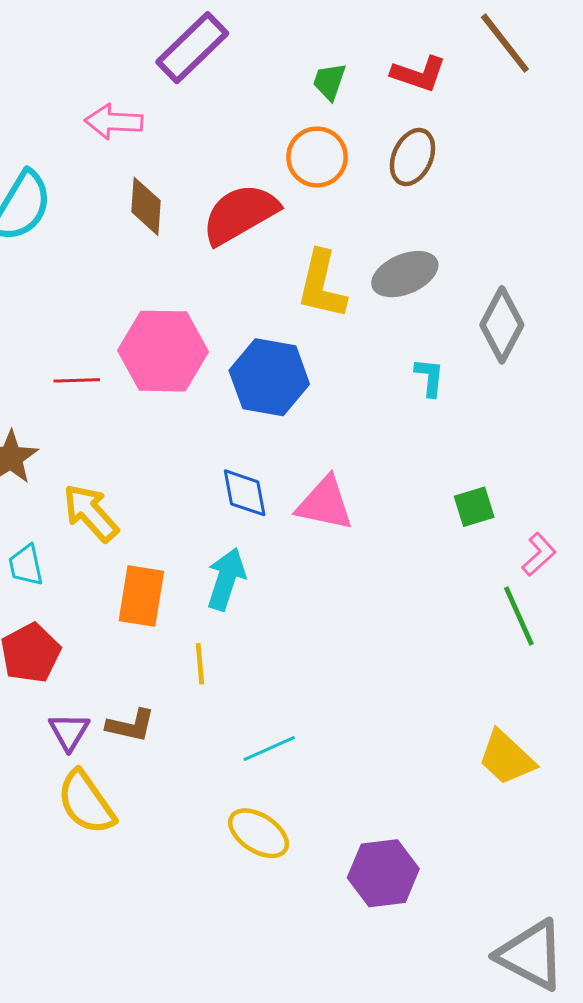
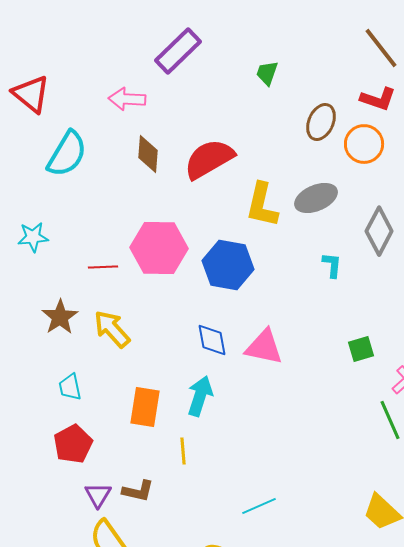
red L-shape: (419, 74) -> (378, 99), moved
orange circle: (317, 157) -> (364, 144), moved
yellow arrow: (91, 513) -> (112, 329), moved
cyan line: (269, 748) -> (259, 506), moved

